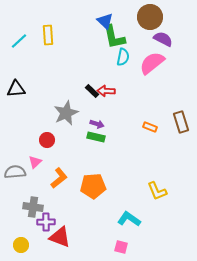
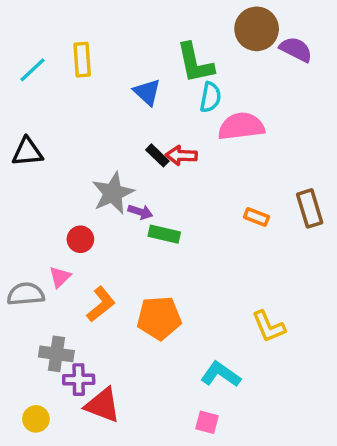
blue triangle: (105, 21) -> (147, 92), moved
purple semicircle: (163, 39) -> (296, 49), moved
pink semicircle: (152, 63) -> (241, 126), moved, turned 32
purple arrow: (97, 124) -> (140, 212), moved

